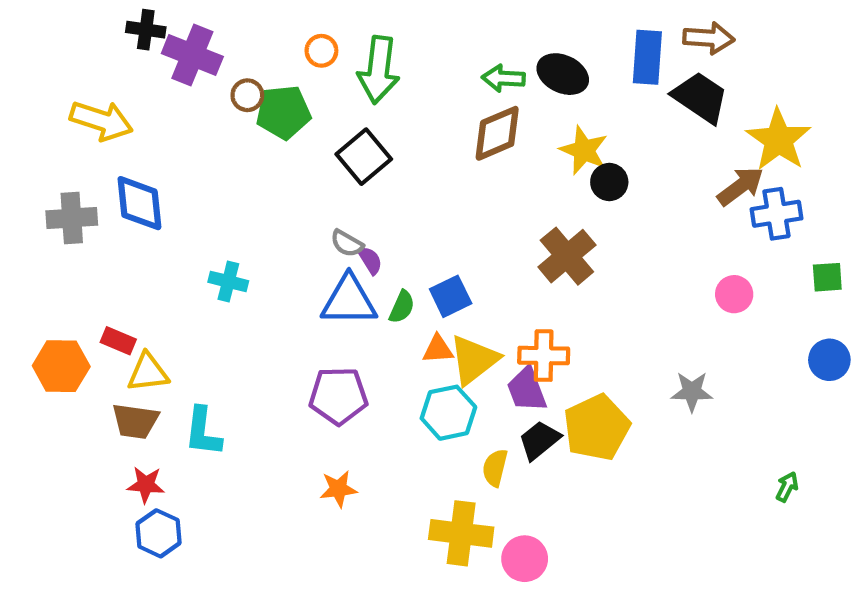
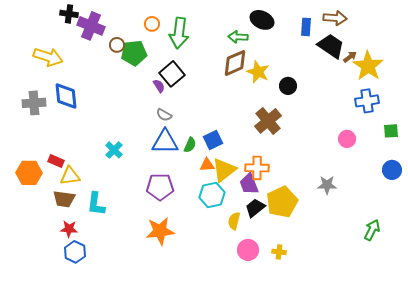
blue rectangle: (647, 57) -> (306, 27), size x0.7
black ellipse: (563, 74) -> (262, 20), moved
yellow star: (584, 150) -> (258, 72), moved
brown arrow: (740, 186) -> (350, 57), moved, size x0.6
purple semicircle: (370, 260) -> (159, 86), moved
cyan cross: (228, 281) -> (114, 150), moved, turned 30
green arrow: (787, 487) -> (372, 230), size x1.5
orange star: (338, 489) -> (160, 231), size x1.6
yellow cross: (461, 533) -> (279, 252), moved, size x0.5
pink circle: (525, 559) -> (248, 250), moved

